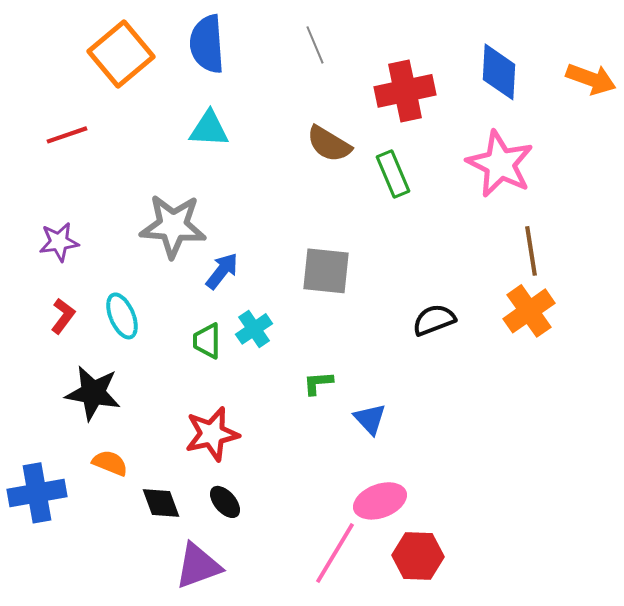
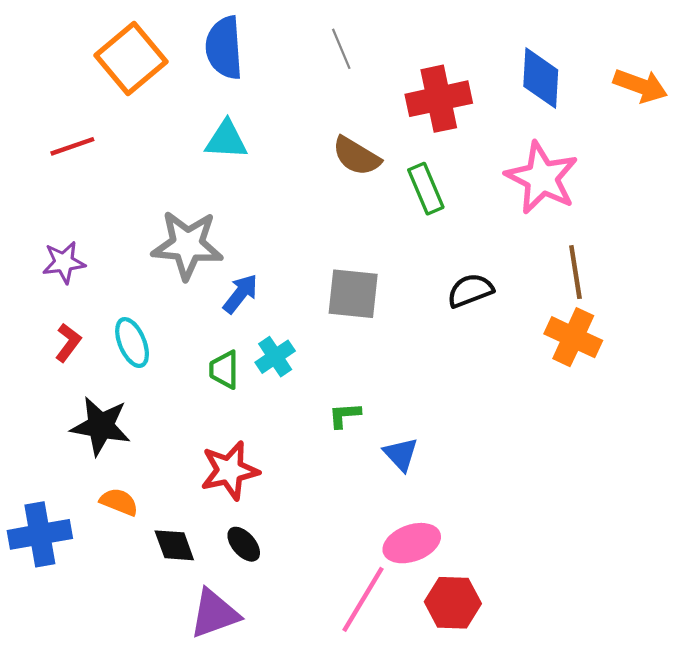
orange cross: (529, 311) -> (573, 337), turned -30
black semicircle: (434, 320) -> (470, 291), moved

